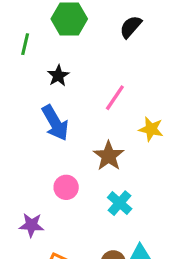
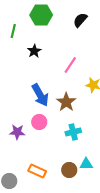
blue arrow: (55, 123) -> (40, 95), moved
cyan cross: (120, 203) -> (73, 132), turned 35
purple star: (31, 225) -> (17, 132), moved

